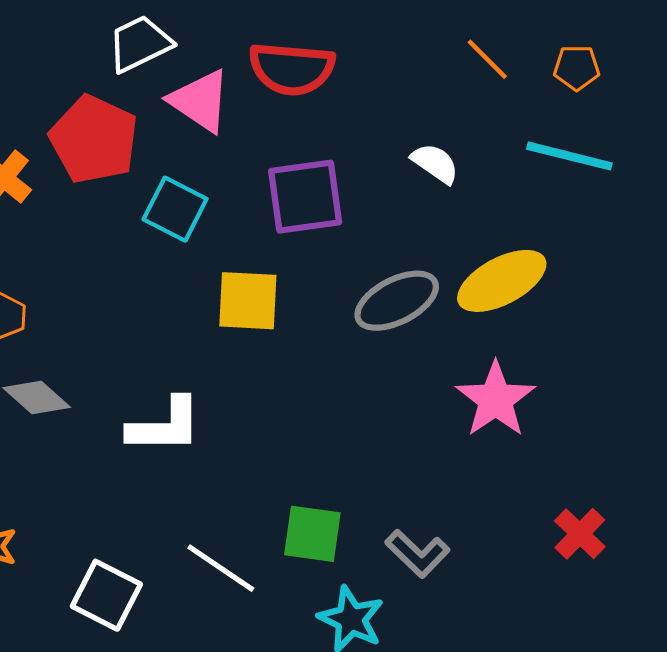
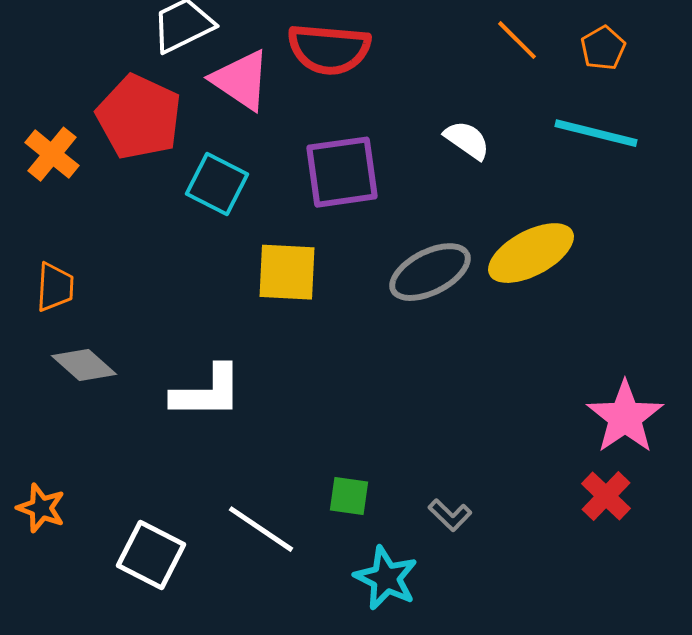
orange pentagon: (577, 68) -> (603, 48), turned -30
pink star: (496, 400) -> (625, 417), moved
green square: (312, 534) -> (349, 496), size x0.7
gray L-shape: (417, 554) -> (450, 515), size x0.7

